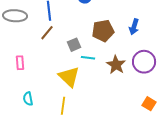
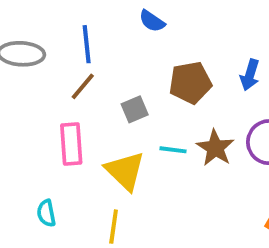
cyan line: (88, 58) -> (173, 150), moved
pink rectangle: (20, 63) -> (71, 144), moved, size x1.5

